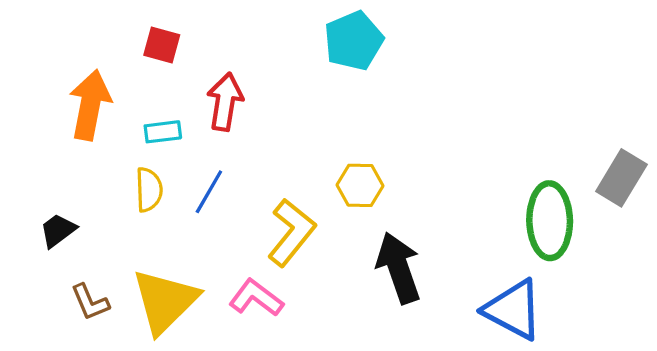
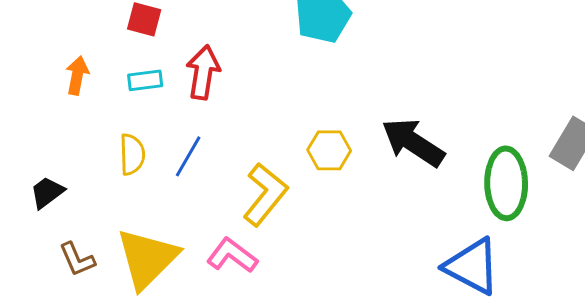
orange arrow: (90, 105) -> (77, 75), size x0.6
cyan rectangle: (163, 132) -> (145, 80), moved
black arrow: (399, 268) -> (413, 142), moved, turned -38

